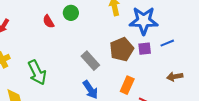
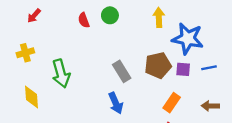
orange rectangle: (127, 85) -> (172, 103), moved

